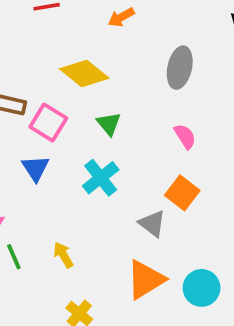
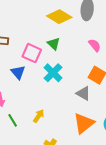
yellow diamond: (84, 74) -> (59, 17), moved
pink square: (48, 122) -> (32, 53), moved
yellow arrow: (63, 255) -> (39, 116), turned 72

